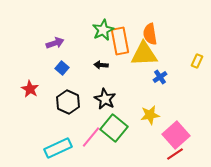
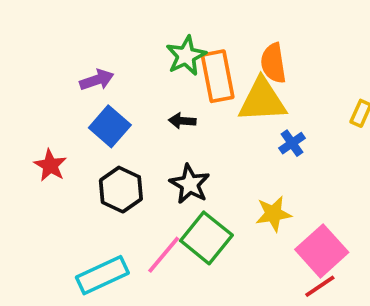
blue square: (62, 68) -> (110, 126), size x1.5

